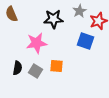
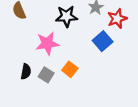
blue square: (85, 41) -> (103, 41), turned 30
orange square: (56, 66) -> (70, 69), turned 32

